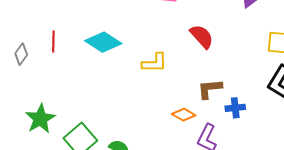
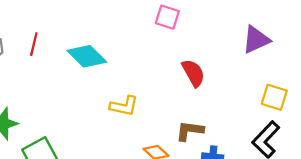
yellow L-shape: (155, 63) -> (124, 106), moved

